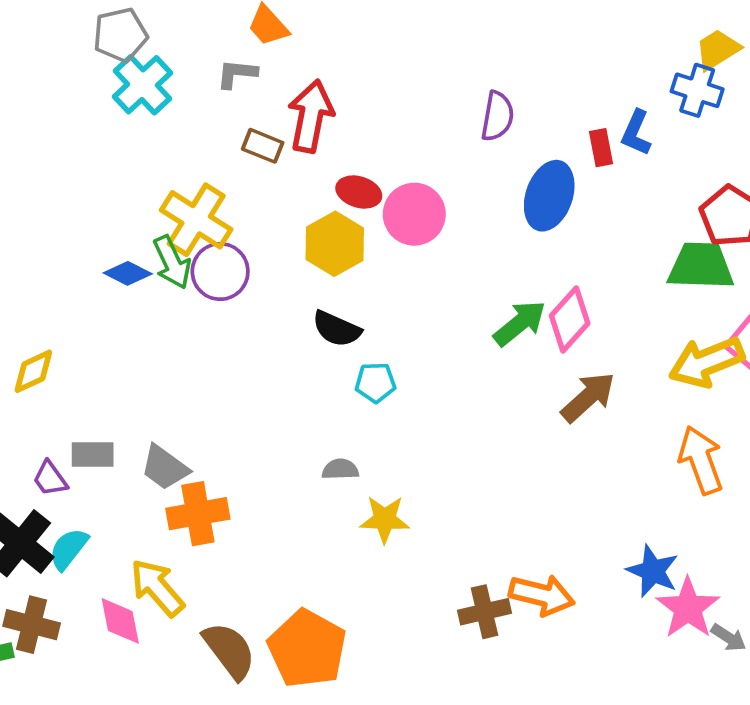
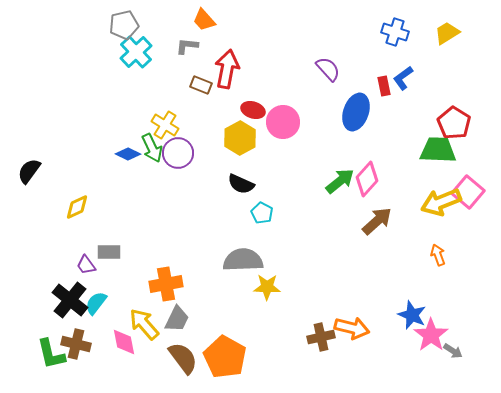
blue cross: (697, 90) -> (395, 32), moved
purple semicircle: (497, 116) -> (328, 69), turned -52
blue L-shape: (636, 133) -> (403, 78), turned 30
yellow cross: (196, 220) -> (165, 125), size x0.7
cyan pentagon: (375, 382) -> (262, 213), turned 30
orange arrow: (701, 460) -> (438, 255), size x0.6
gray trapezoid: (165, 467) -> (177, 319), moved, turned -100
gray semicircle: (340, 469) -> (243, 260), size x2.0

